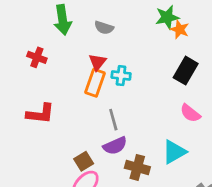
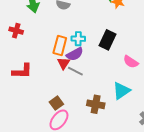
red triangle: (98, 62) -> (64, 63), moved
black rectangle: (186, 71) -> (108, 40), moved
gray line: (113, 120) -> (75, 71), turned -42
purple semicircle: (115, 146) -> (75, 54), moved

